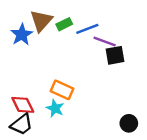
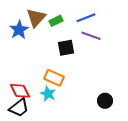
blue line: (87, 29) -> (86, 18), moved
black square: (115, 55) -> (66, 48), moved
black circle: (129, 123) -> (105, 101), moved

